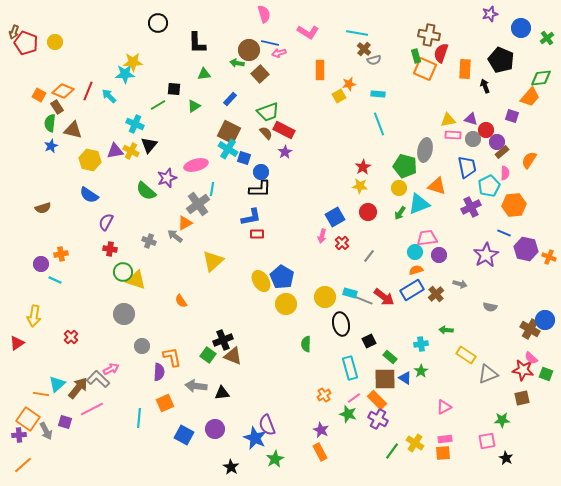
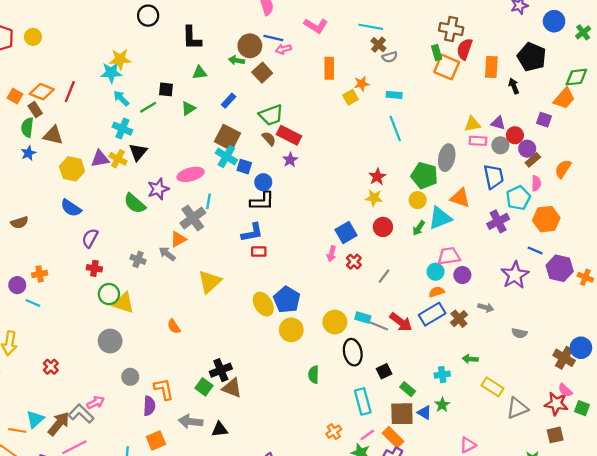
cyan arrow: (109, 96) -> (121, 98), moved

